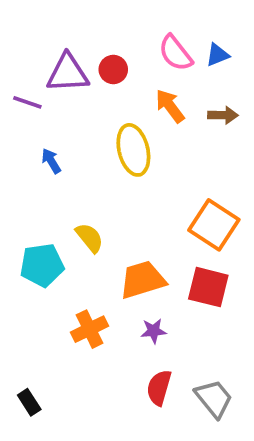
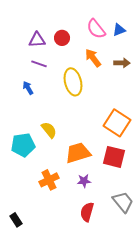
purple triangle: (68, 73) -> (37, 40), size x0.7
purple line: (27, 102) -> (39, 64), moved
gray trapezoid: (214, 399) -> (123, 202), moved

